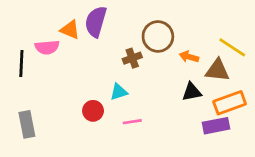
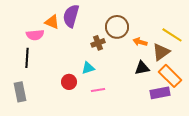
black line: (21, 64) -> (27, 58), moved
brown triangle: (217, 70) -> (161, 52), turned -42
orange rectangle: (230, 103) -> (170, 76), turned 65

